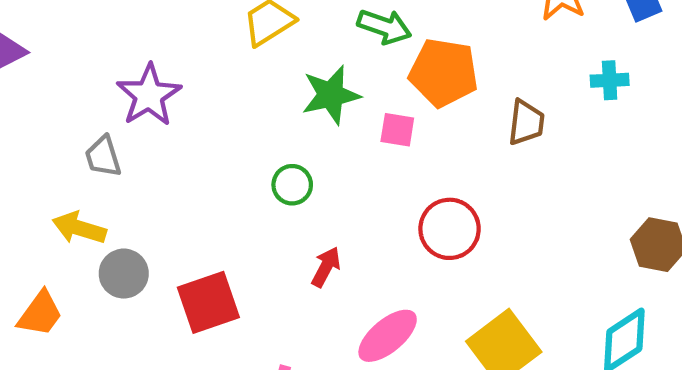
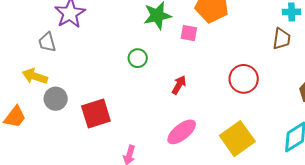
brown trapezoid: (526, 122) -> (282, 39), moved
red circle: (450, 229) -> (244, 79), moved
red arrow: (326, 267) -> (179, 85), moved

